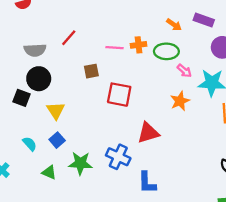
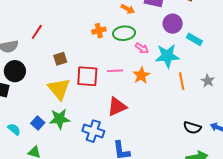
pink line: (115, 48) -> (115, 71), moved
yellow triangle: (56, 110) -> (59, 89), moved, size x1.4
green star: (80, 163) -> (60, 119), moved

